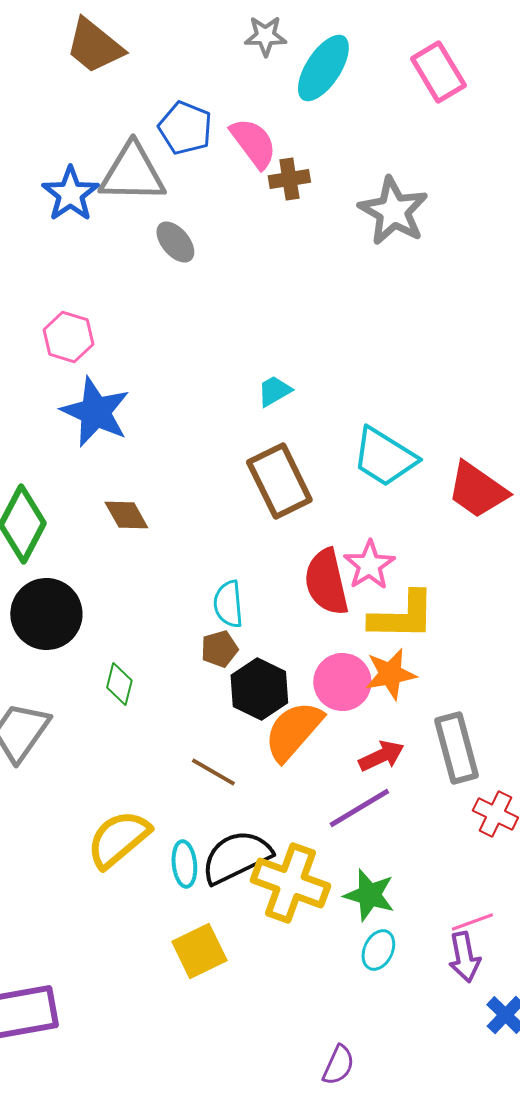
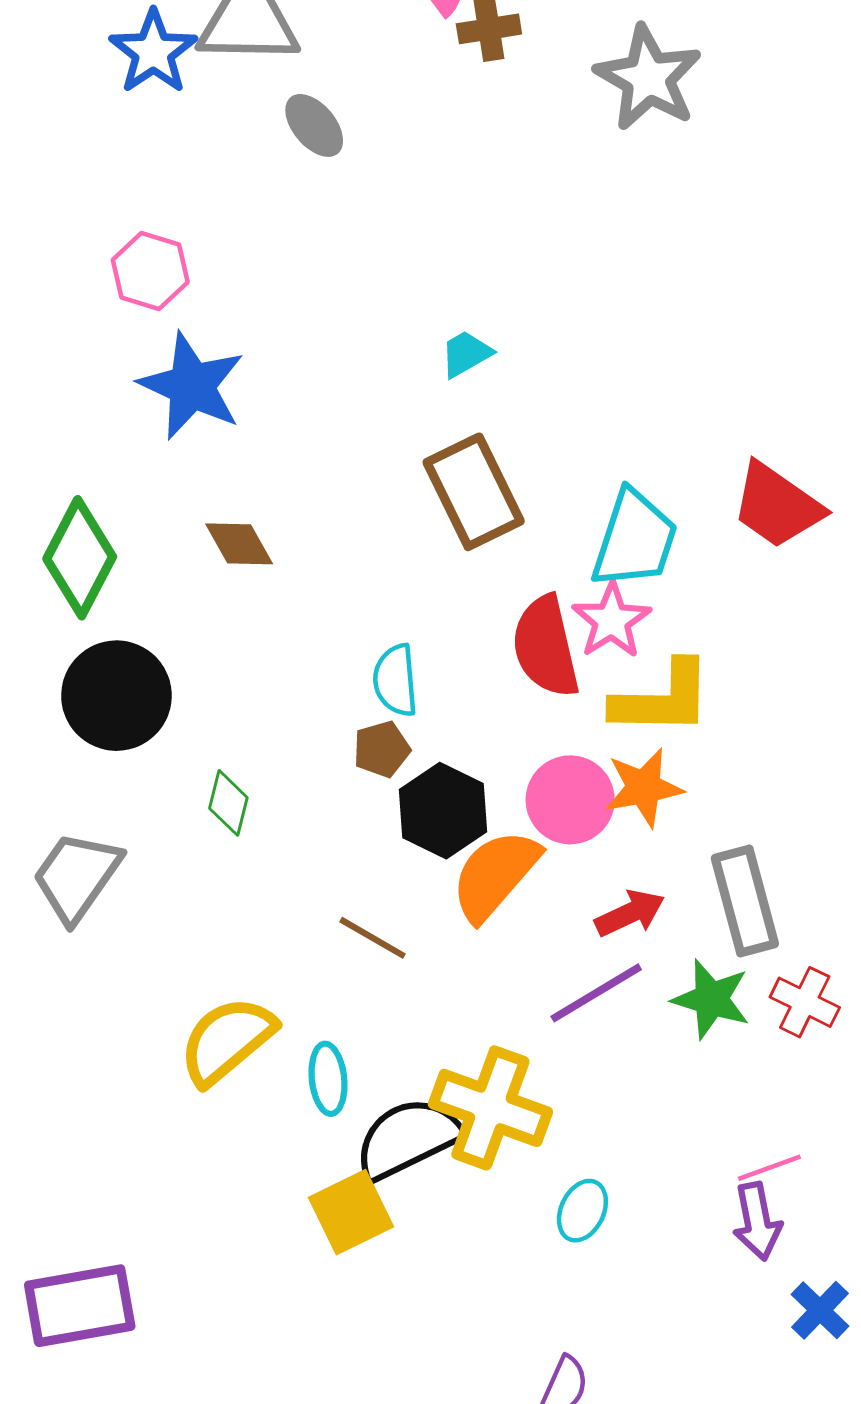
cyan trapezoid: (384, 457) -> (635, 539), moved, turned -104
black semicircle: (236, 857) -> (408, 1139), moved
green star: (369, 895) -> (711, 999), moved
cyan ellipse: (378, 950) -> (582, 1211), moved

